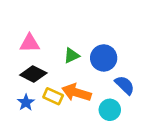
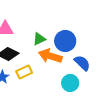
orange arrow: (76, 93) -> (50, 56), moved
yellow rectangle: (53, 96) -> (24, 72), turned -49

